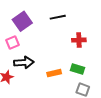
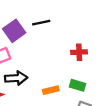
black line: (58, 17) -> (41, 23), moved

